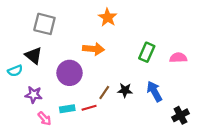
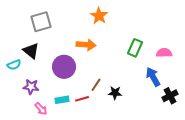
gray square: (44, 24) -> (41, 22), turned -30
black star: (125, 90) -> (115, 93), moved
blue arrow: (154, 91) -> (153, 77), moved
black cross: (180, 115) -> (170, 96), moved

